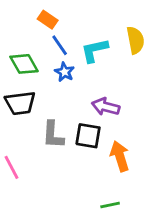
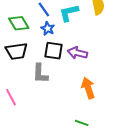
black square: (88, 136) -> (53, 51), moved
green line: (110, 205) -> (82, 123), turned 32

